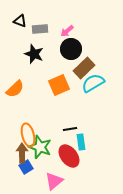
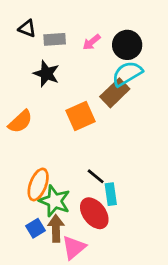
black circle: (71, 49) -> (127, 45), moved
cyan semicircle: (93, 83) -> (127, 74), moved
black line: (70, 129) -> (96, 176), turned 48
orange ellipse: (28, 135) -> (38, 185), turned 35
brown arrow: (22, 153) -> (56, 228), moved

